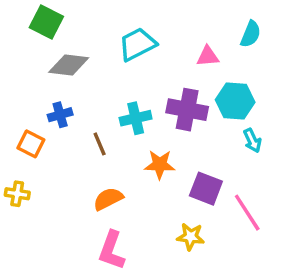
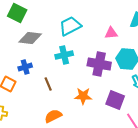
cyan cross: (136, 118) -> (64, 55), moved
purple square: (206, 189) -> (115, 100), moved

